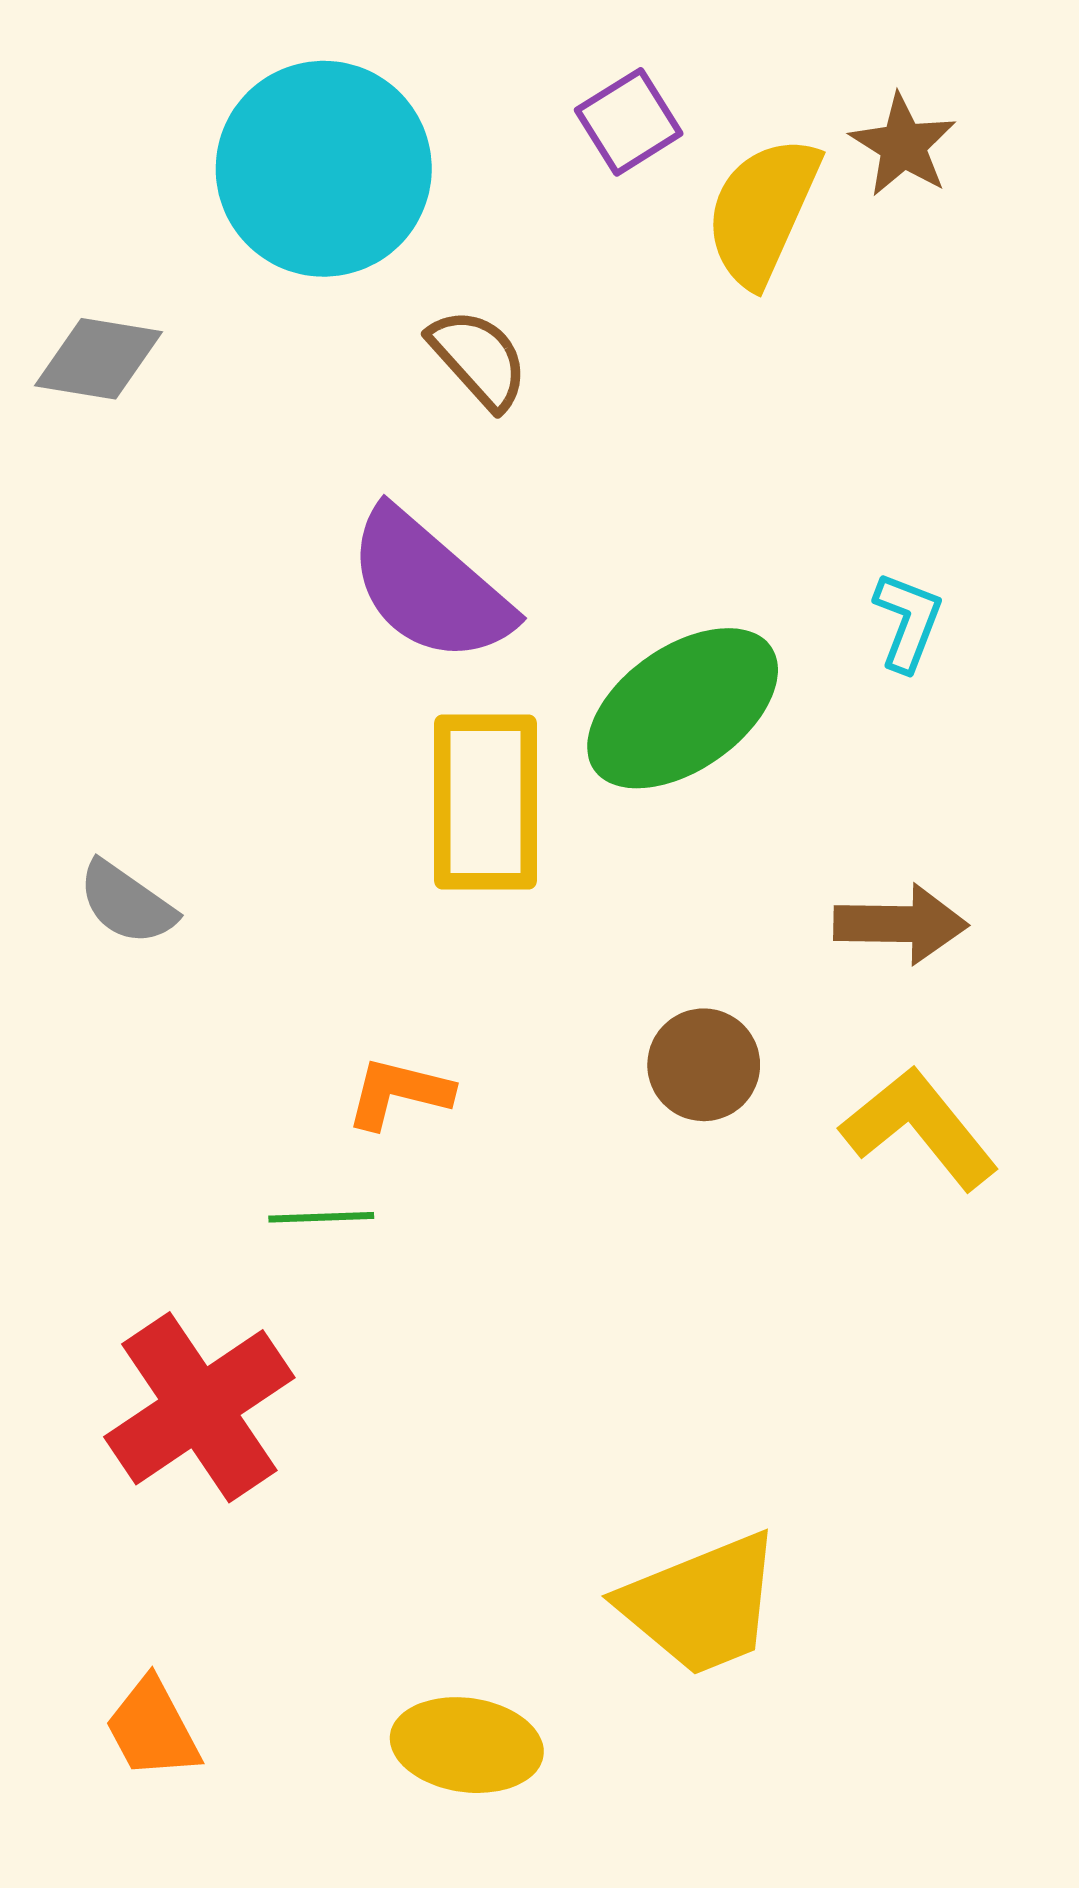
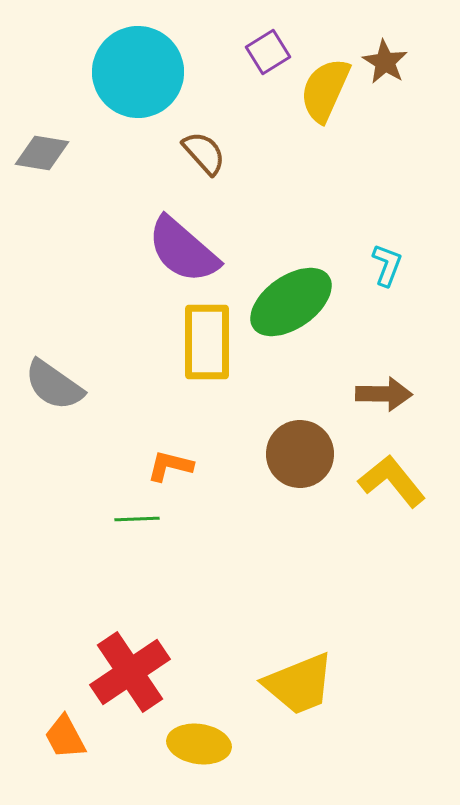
gray semicircle: (127, 903) -> (54, 385), size x1.4
brown circle: (704, 1065) -> (300, 454), size x1.4
red cross: (199, 1407) -> (130, 672), moved

